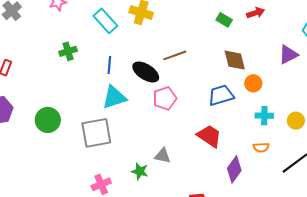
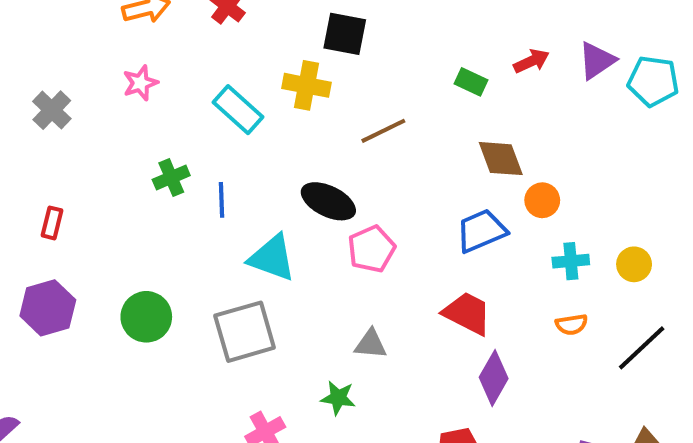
brown line: (175, 55) -> (383, 131), moved
purple triangle: (288, 55) -> (597, 60), moved
blue line: (109, 65) -> (222, 200), moved
cyan triangle: (114, 97) -> (272, 258), turned 44
gray triangle: (163, 156) -> (371, 344), moved
purple diamond: (234, 169) -> (494, 378), moved

